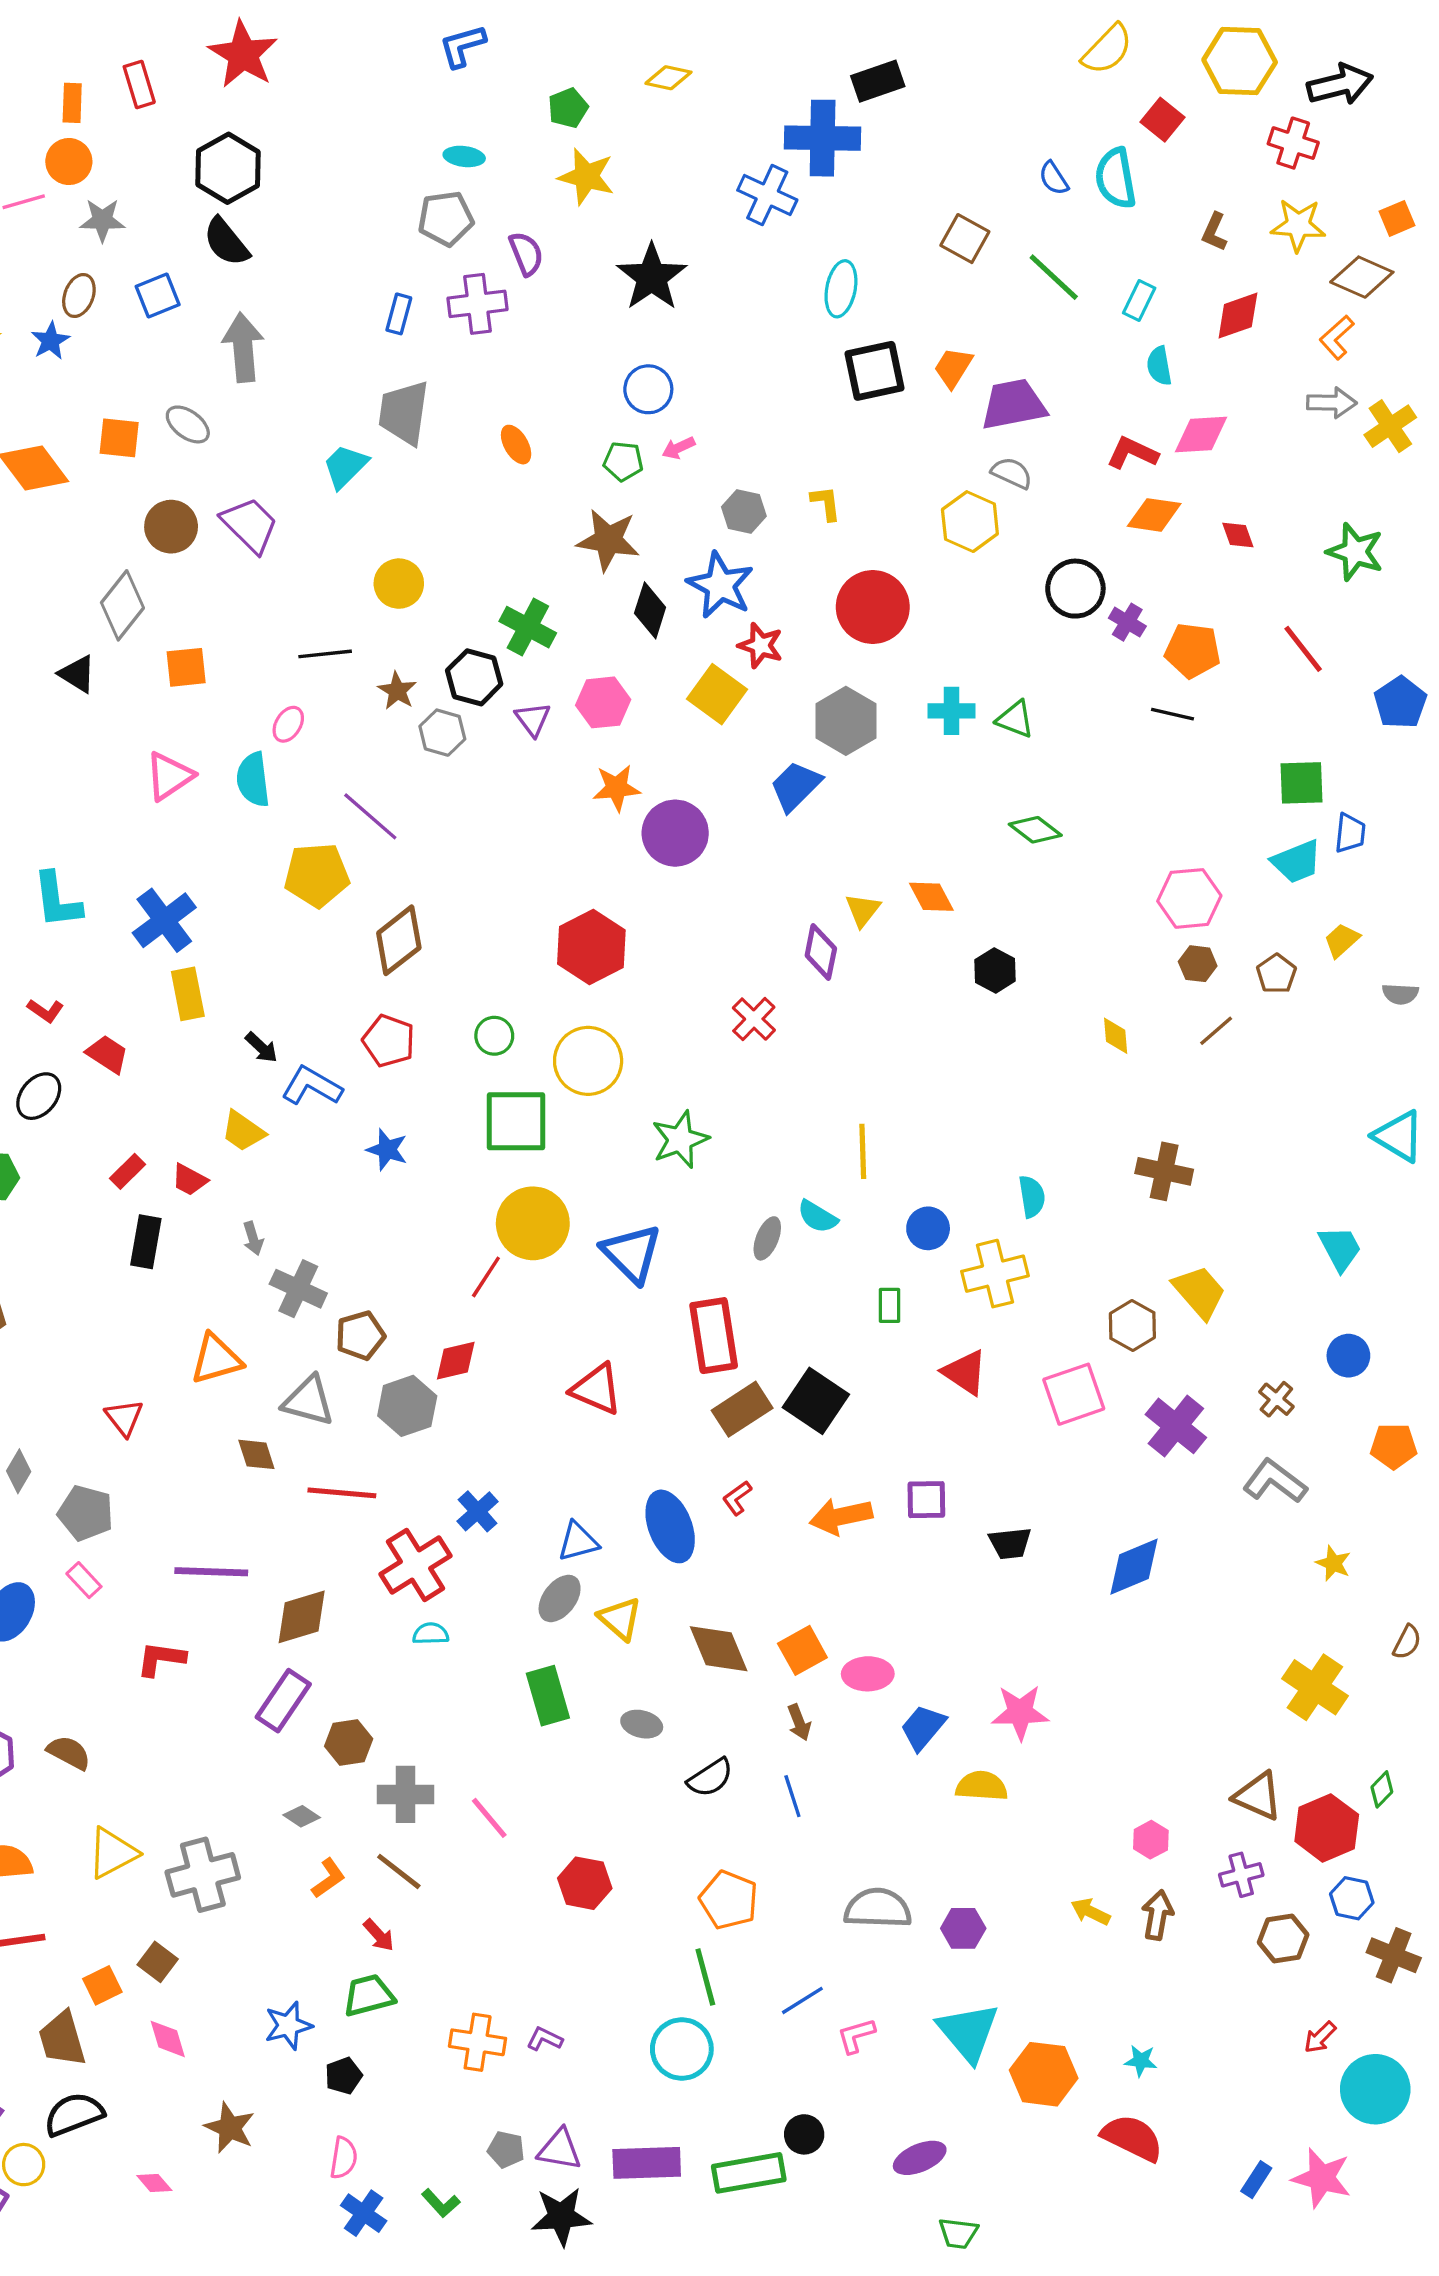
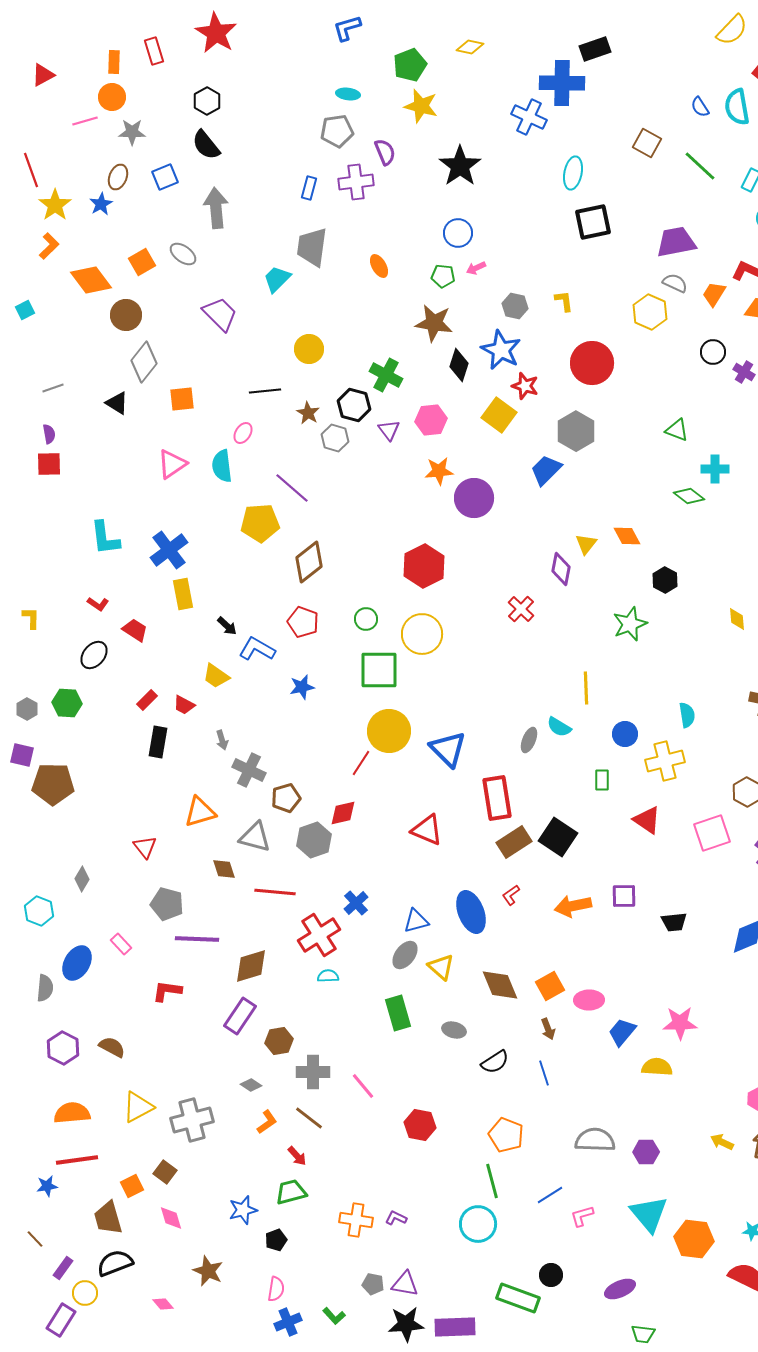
green pentagon: (568, 108) -> (410, 65), size x1.4
black hexagon: (228, 168) -> (207, 101), size x0.7
orange trapezoid: (953, 368) -> (714, 294), moved
orange square: (119, 438) -> (142, 262), turned -36
brown circle: (171, 527) -> (126, 315), moved
black circle: (1075, 589) -> (713, 352), size x0.7
cyan cross: (951, 711) -> (715, 469), moved
green star: (680, 1140) -> (630, 624), moved
blue star: (387, 1150) -> (302, 687), turned -30
gray pentagon: (86, 1513) -> (167, 904), moved
purple rectangle: (647, 2163) -> (455, 1327), moved
green rectangle: (749, 2173) -> (518, 1298), turned 30
blue cross: (364, 2213) -> (288, 1322), turned 32

